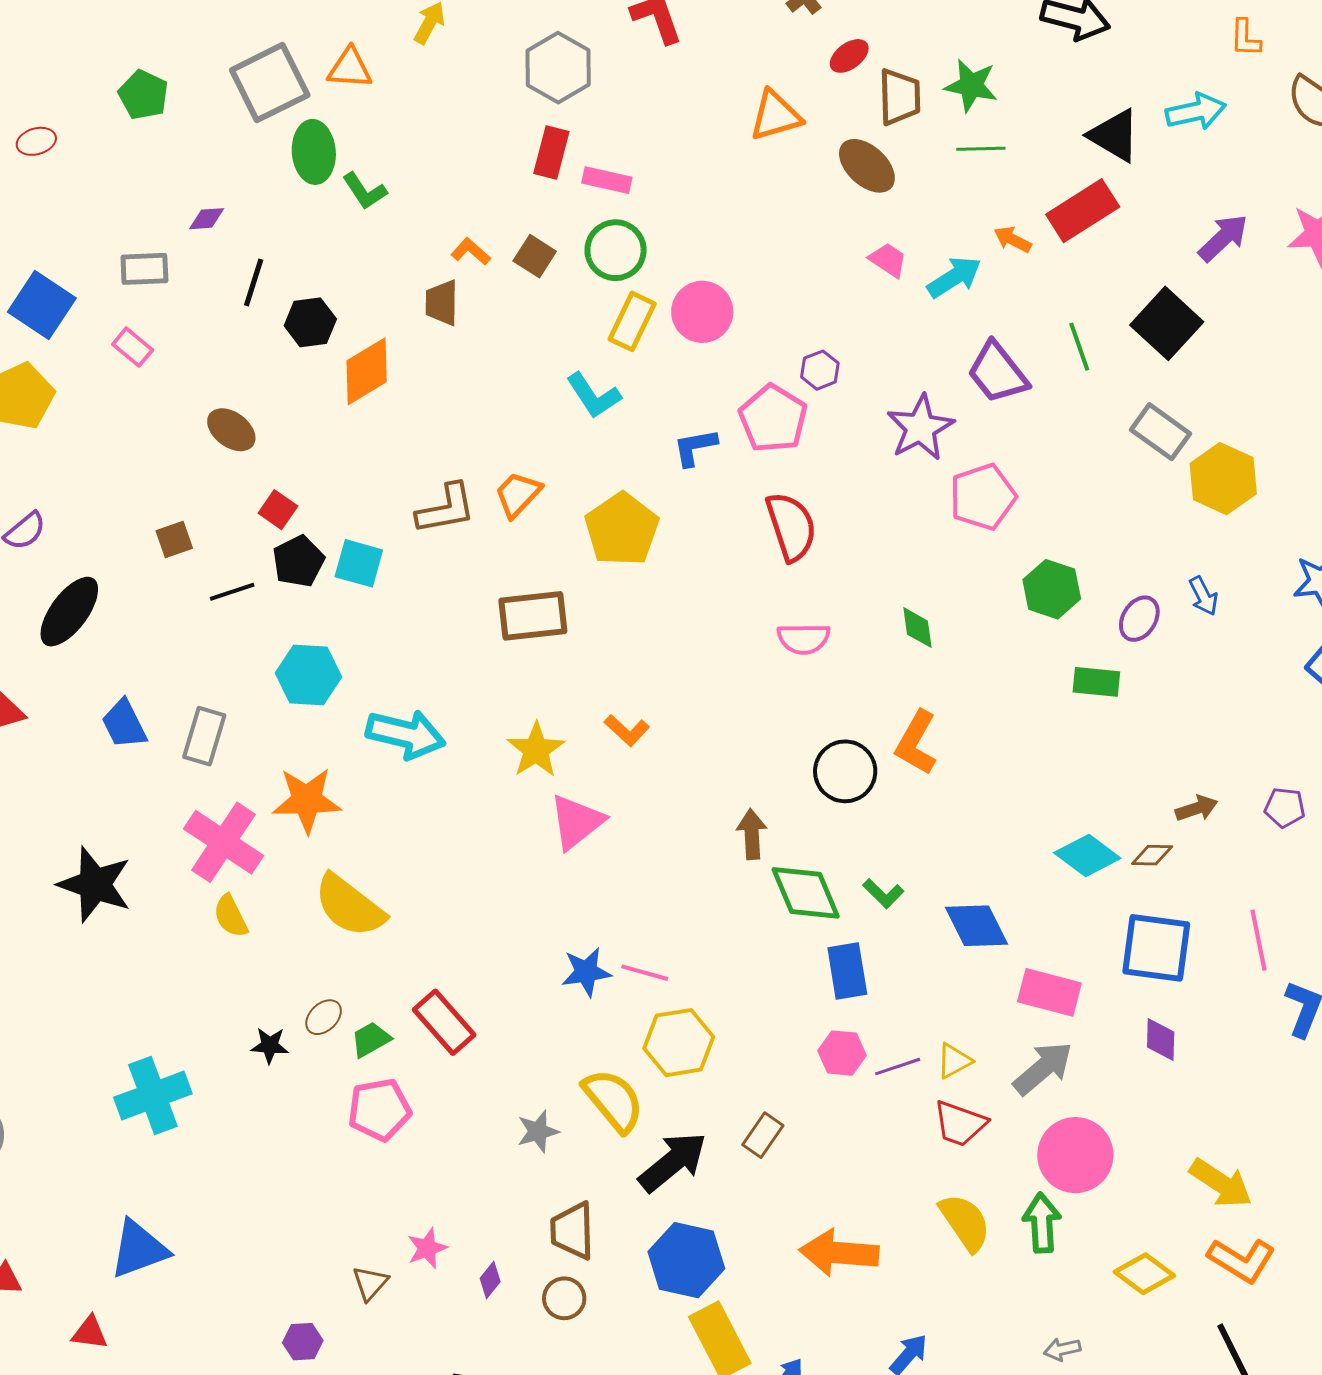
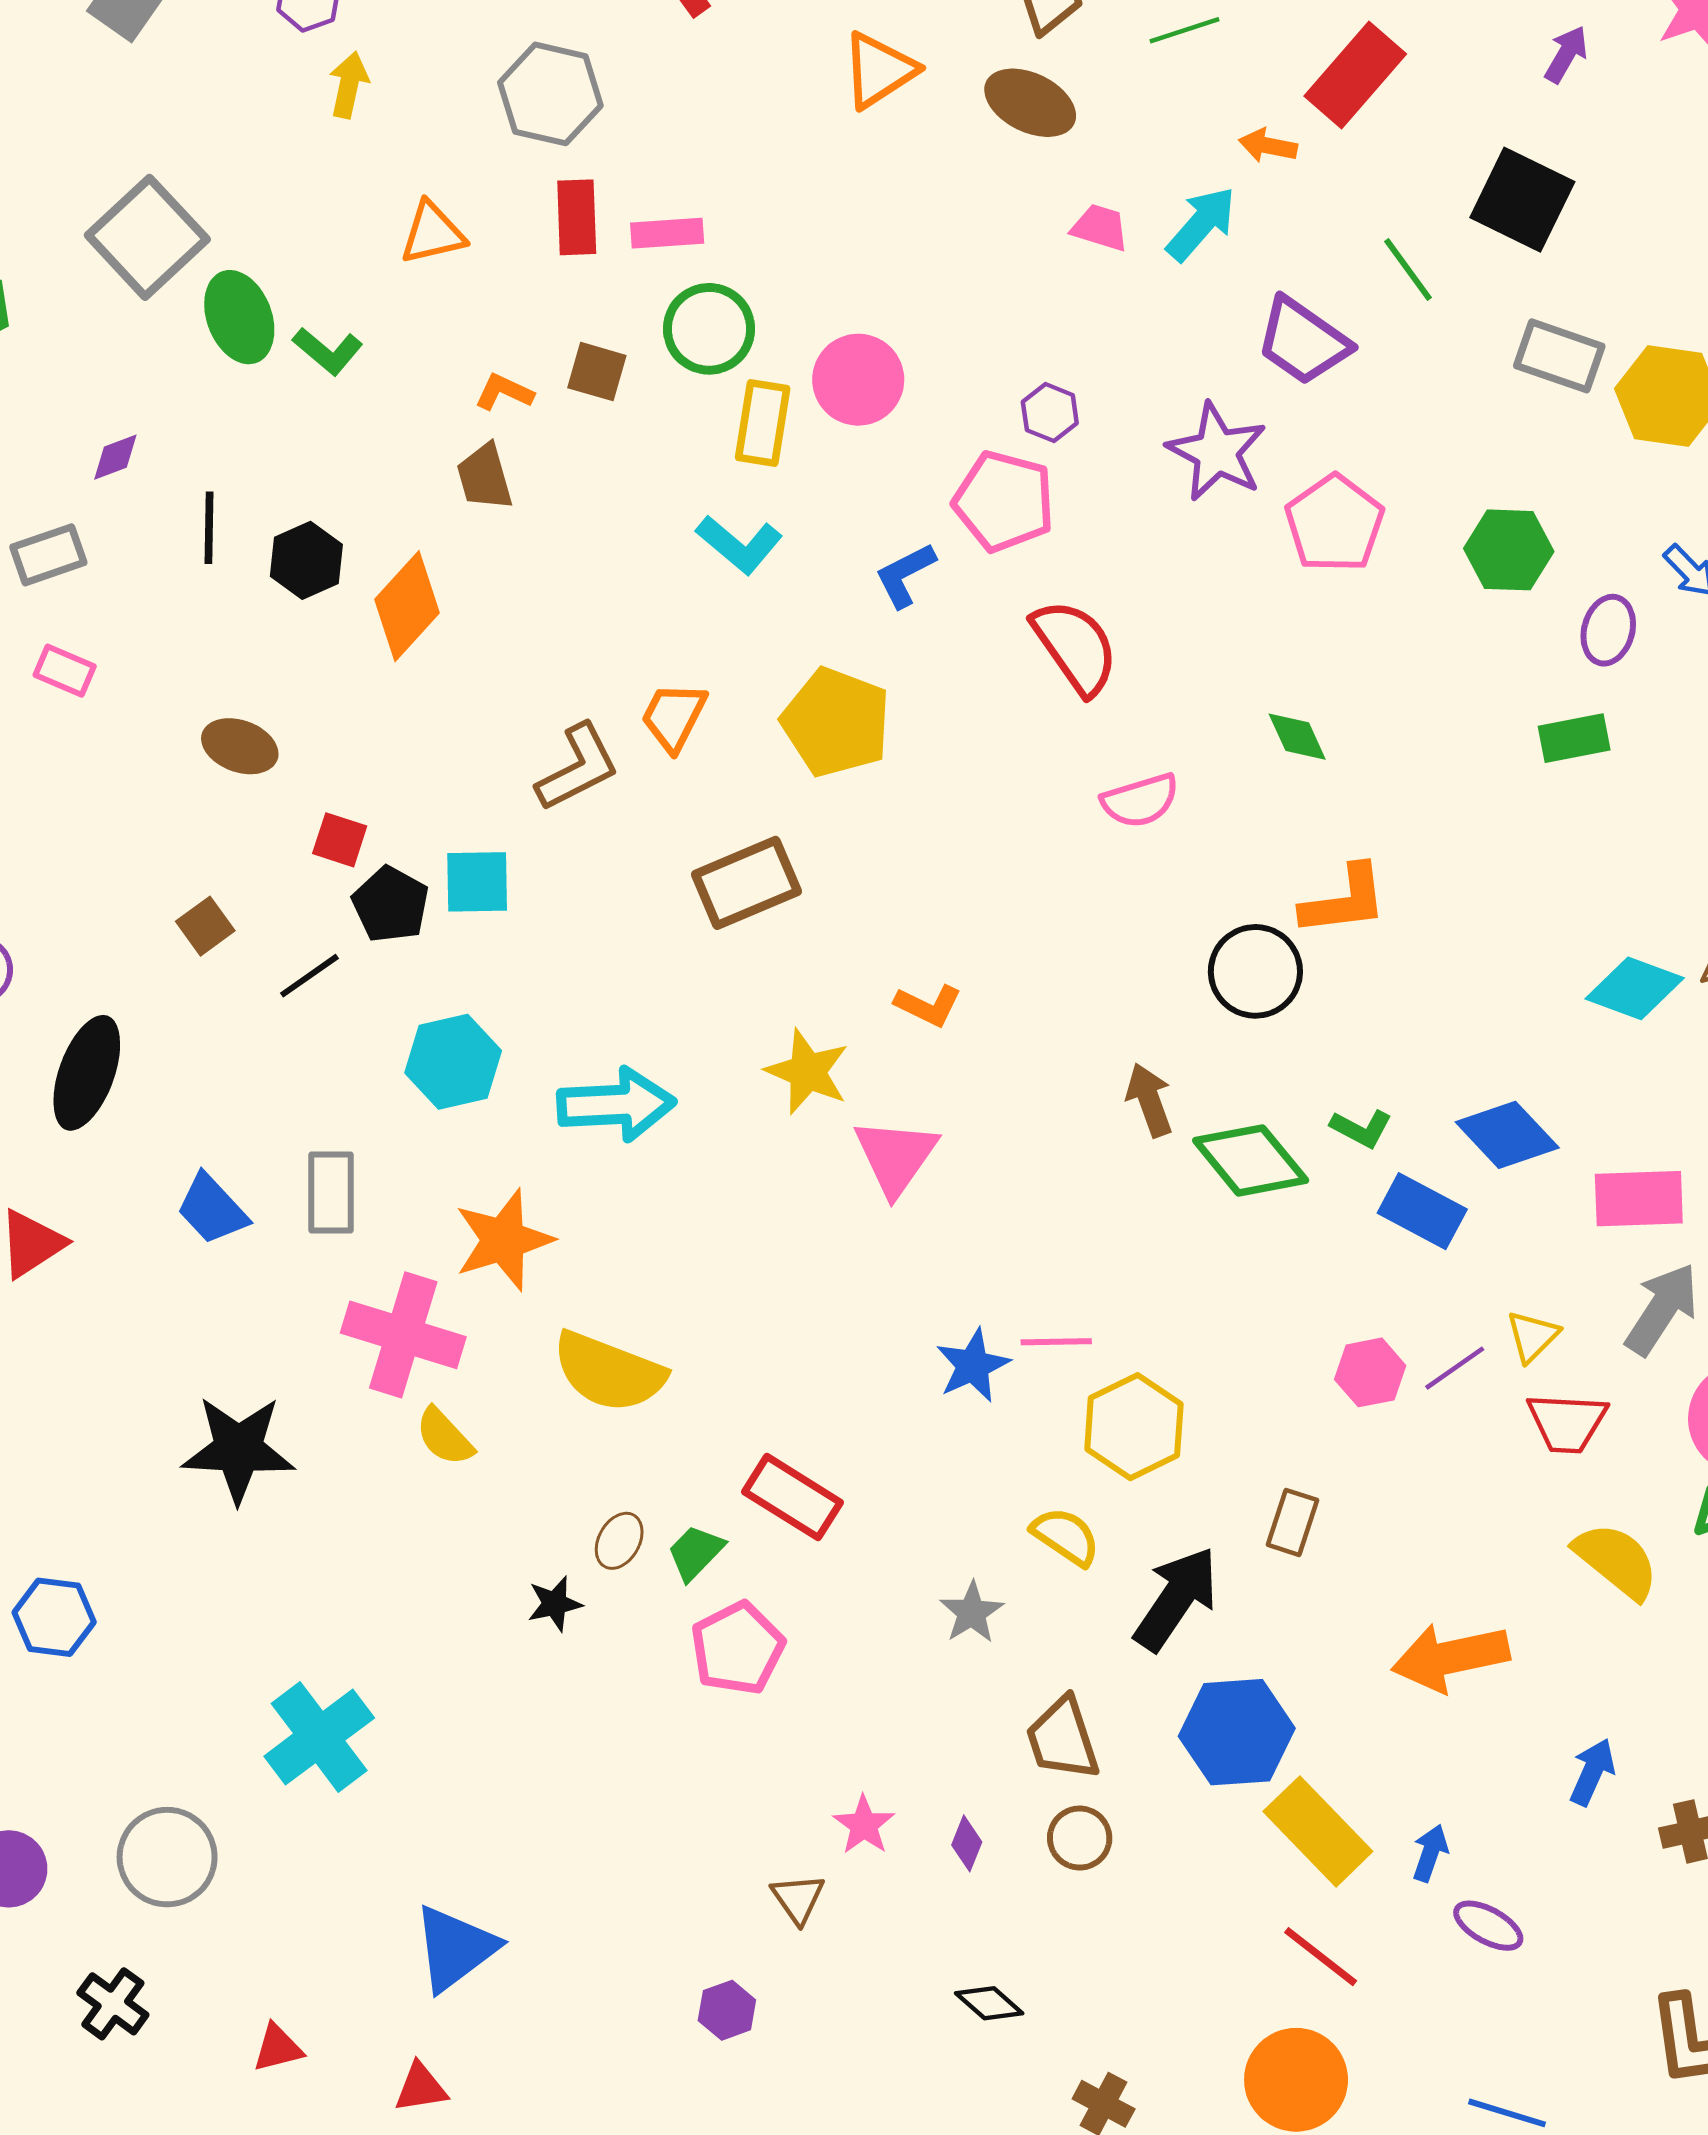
orange triangle: (350, 68) -> (432, 233), moved
purple arrow: (1223, 238) -> (1566, 54), size x0.7
green hexagon: (1052, 589) -> (1509, 550), moved
orange L-shape: (916, 743) -> (1344, 901), turned -110
blue rectangle: (847, 971) -> (1422, 1211), moved, turned -36
cyan cross: (153, 1095) -> (319, 1737), moved
yellow semicircle: (613, 1100) -> (1066, 1536), size x0.7

